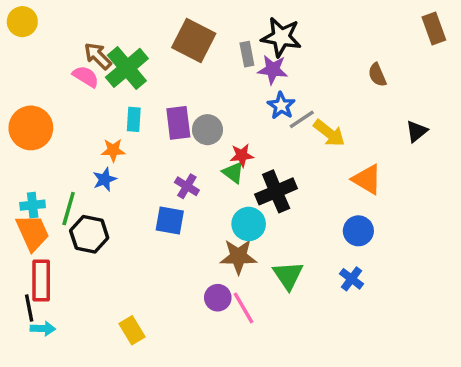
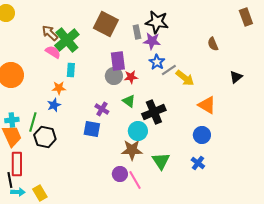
pink semicircle: (86, 77) -> (53, 52), moved
purple rectangle: (178, 123) -> (118, 61), moved
red star: (242, 155) -> (131, 77), moved
yellow rectangle: (132, 330) -> (40, 193), moved

